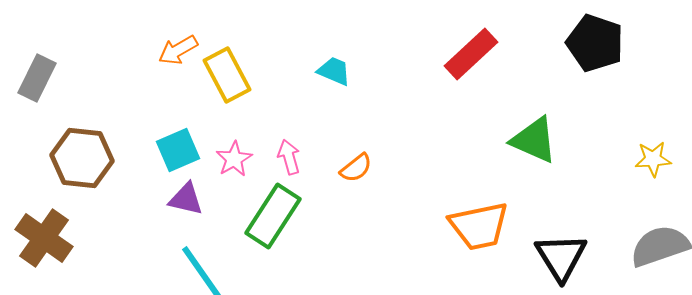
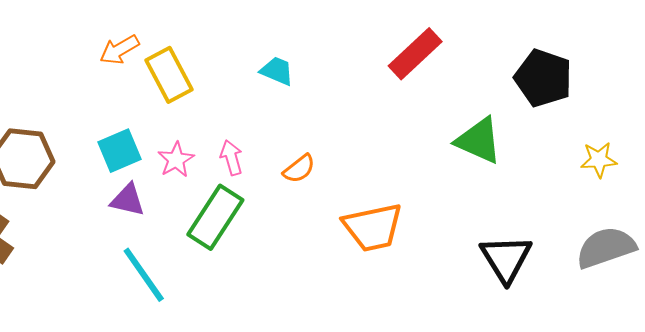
black pentagon: (595, 43) -> (543, 78), moved
orange trapezoid: (479, 226) -> (373, 227), moved

